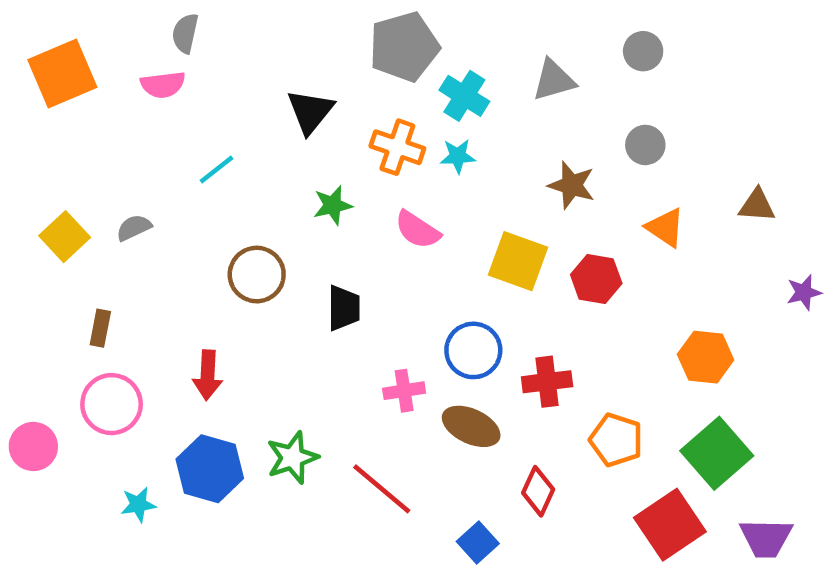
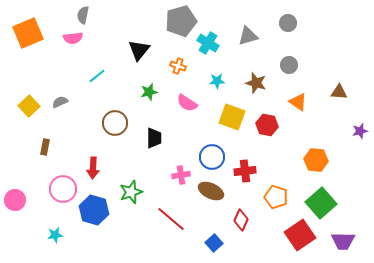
orange cross: (397, 147) -> (178, 66), size x0.7
cyan star: (458, 156) -> (217, 81), moved
pink circle: (112, 404) -> (63, 189), moved
green star: (292, 458) -> (131, 192), moved
cyan star: (138, 505) -> (55, 235), moved

